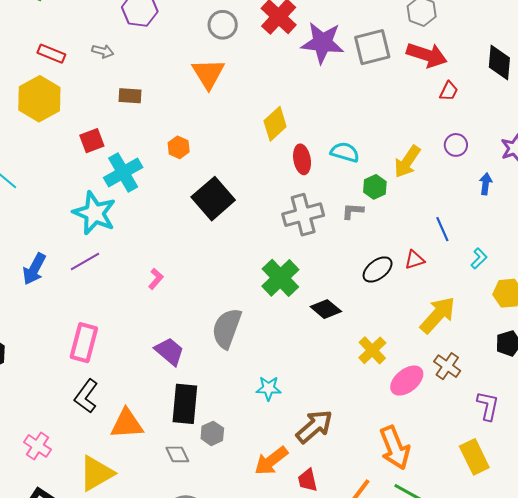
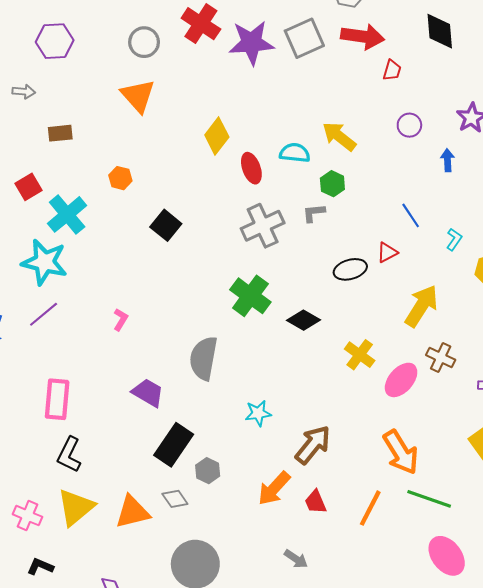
yellow arrow: (407, 162) -> (339, 136), moved, turned 104
black square: (213, 199) -> (166, 225), size x0.7
black ellipse: (378, 269) -> (350, 269), turned 32
black rectangle: (185, 404) -> (174, 445), turned 39
orange triangle: (127, 424) -> (132, 512), moved
yellow triangle: (96, 473) -> (76, 507), moved

